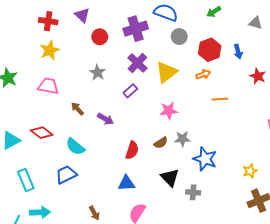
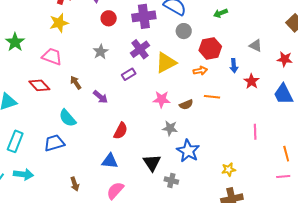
gray triangle: (256, 23) -> (256, 45), moved
blue arrow: (238, 52) -> (234, 66), moved
red diamond: (42, 133) -> (39, 85), moved
brown semicircle: (161, 143) -> (186, 105), moved
cyan rectangle: (26, 180) -> (15, 141), turned 35

